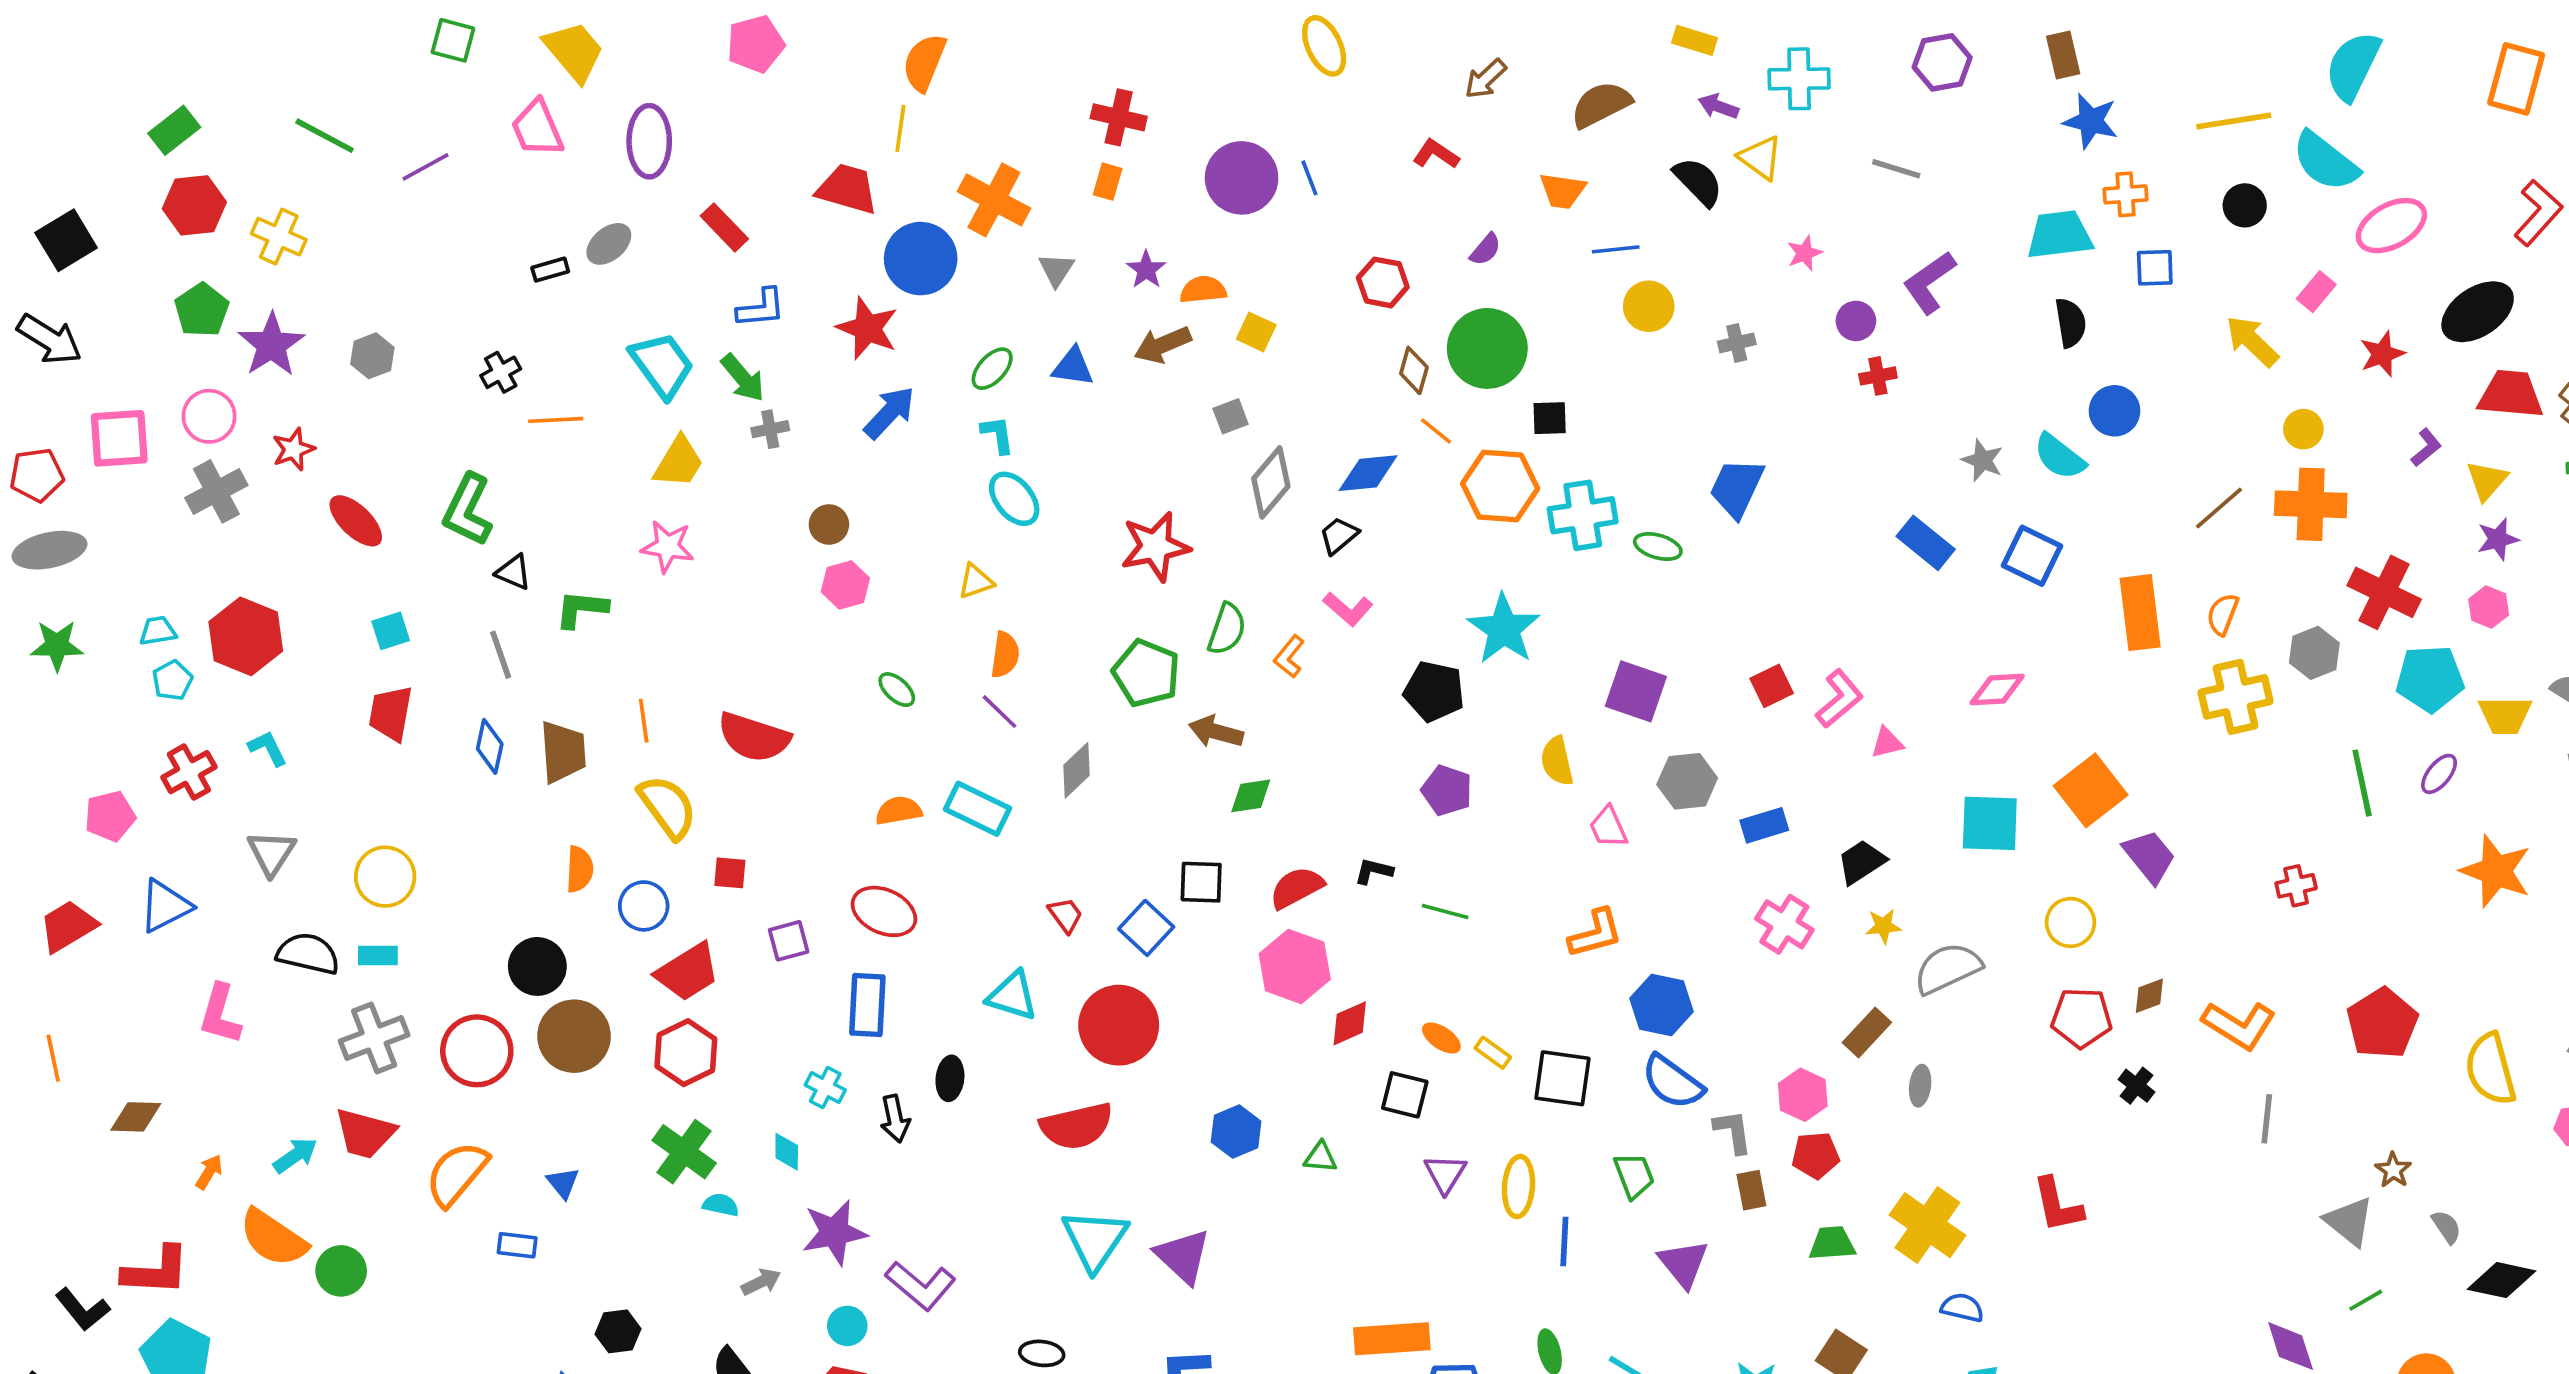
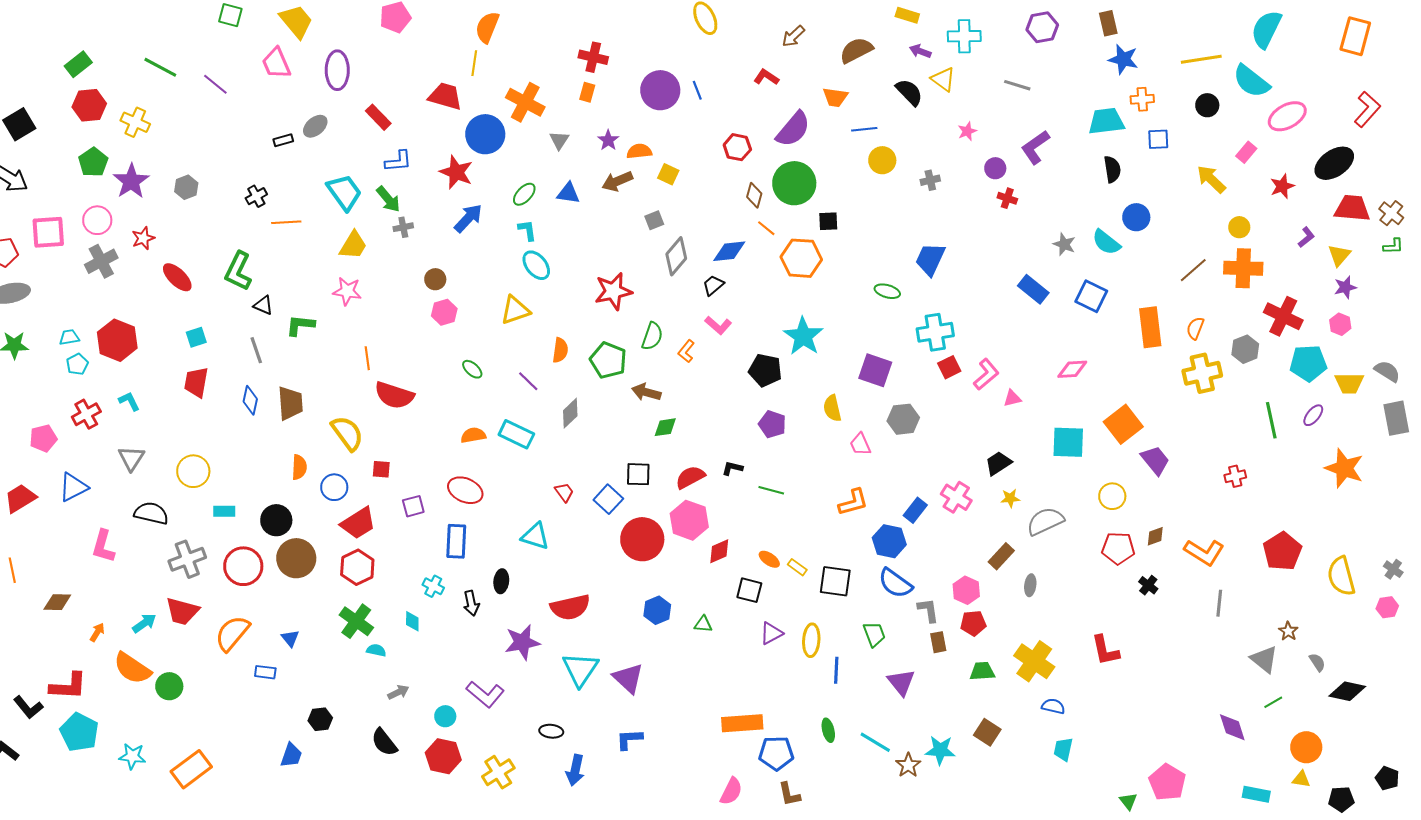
purple line: (425, 167) -> (215, 84), turned 68
purple semicircle: (1485, 249) -> (793, 129), size x2.0
red cross: (1878, 376) -> (1007, 198), turned 30
cyan cross: (1583, 515) -> (935, 332), moved
yellow triangle: (976, 581) -> (515, 310), size x1.5
orange semicircle: (1005, 655) -> (560, 350), moved
orange line: (644, 721) -> (367, 358), moved
blue rectangle: (1764, 825) -> (915, 510), moved, turned -35
cyan rectangle: (378, 955) -> (224, 511), moved
red circle: (1119, 1025) -> (642, 539), moved
purple triangle: (1445, 1174) -> (771, 633), turned 30
purple star: (834, 1232) -> (522, 642), moved

